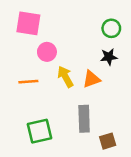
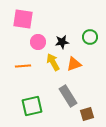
green circle: (111, 28) -> (90, 37), moved
black star: (109, 57) -> (62, 42), moved
gray rectangle: (84, 119) -> (68, 96), turned -30

